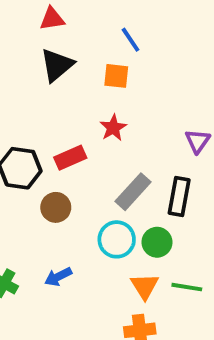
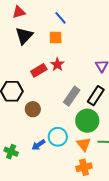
red rectangle: (70, 158) -> (39, 70), moved
black rectangle: (179, 196) -> (96, 96), turned 30
cyan circle: (117, 239) -> (58, 137), moved
green circle: (157, 242) -> (87, 121), size x1.5

